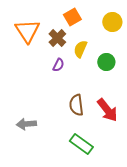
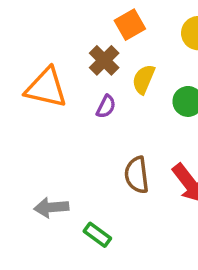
orange triangle: (27, 31) -> (46, 88), moved, turned -44
green rectangle: (81, 144) -> (97, 235), moved, size x0.7

